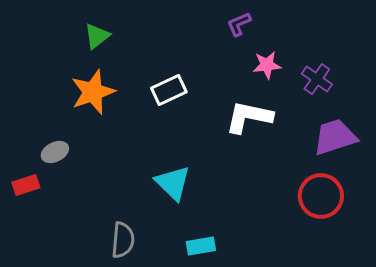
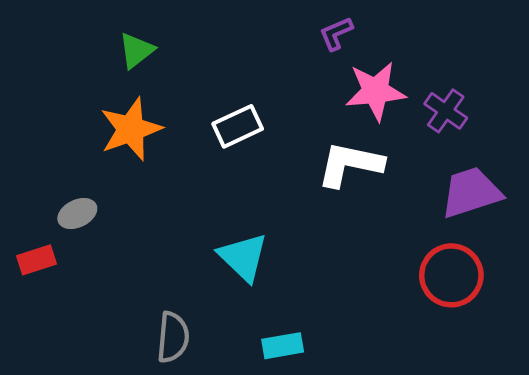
pink star: (267, 65) -> (375, 91), size x1.5

